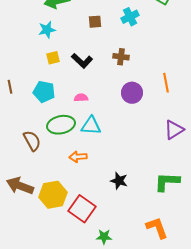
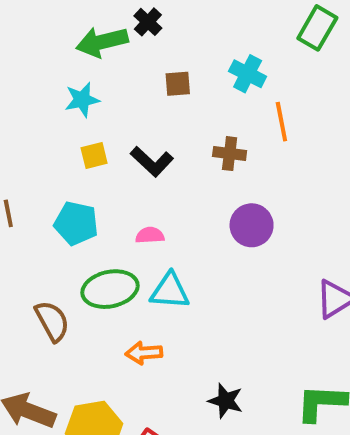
cyan cross: (130, 17) -> (248, 74), turned -36
orange line: (166, 83) -> (281, 122), moved

